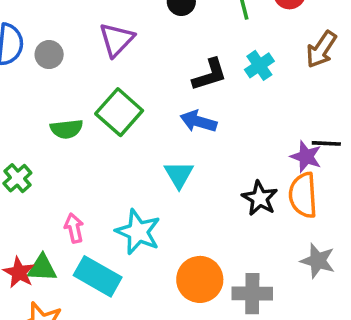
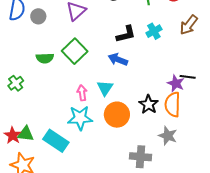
pink arrow: (74, 228) -> (82, 93), moved
cyan star: (138, 232) -> (80, 118), turned -30
gray star: (318, 261) -> (168, 136), moved
orange circle: (200, 279) -> (117, 115), moved

